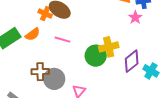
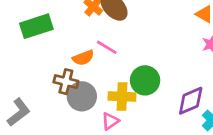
orange semicircle: (33, 34) -> (83, 58), moved
yellow cross: (109, 47) -> (122, 97), moved

